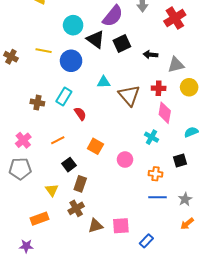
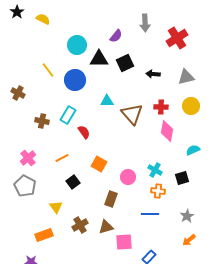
purple semicircle: (113, 16) -> (116, 36), size x0.6
black triangle: (95, 39) -> (99, 59), turned -36
yellow line: (44, 51) -> (48, 70), turned 42
brown cross: (11, 57) -> (18, 93), moved
gray triangle: (176, 65) -> (186, 77), moved
cyan cross: (151, 137) -> (155, 170), moved
gray pentagon: (20, 169) -> (25, 186), turned 30
brown rectangle: (80, 184) -> (111, 199), moved
blue line: (158, 197) -> (150, 214), moved
brown triangle: (95, 226) -> (106, 227), moved

